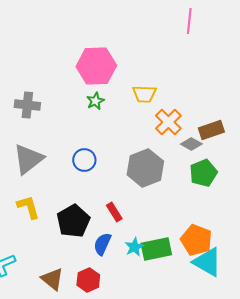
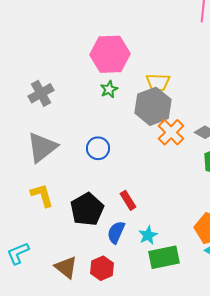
gray cross: (27, 105) -> (41, 93), turned -35
orange cross: (168, 122) -> (171, 132), moved
gray hexagon: (145, 168) -> (153, 106), moved
green rectangle: (156, 249) -> (164, 257), moved

